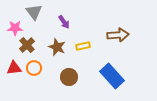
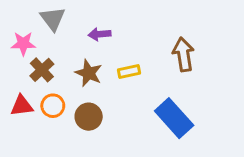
purple arrow: (64, 22) -> (99, 34), turned 120
brown arrow: (118, 35) -> (183, 54), turned -95
brown circle: (69, 77) -> (89, 117), moved

